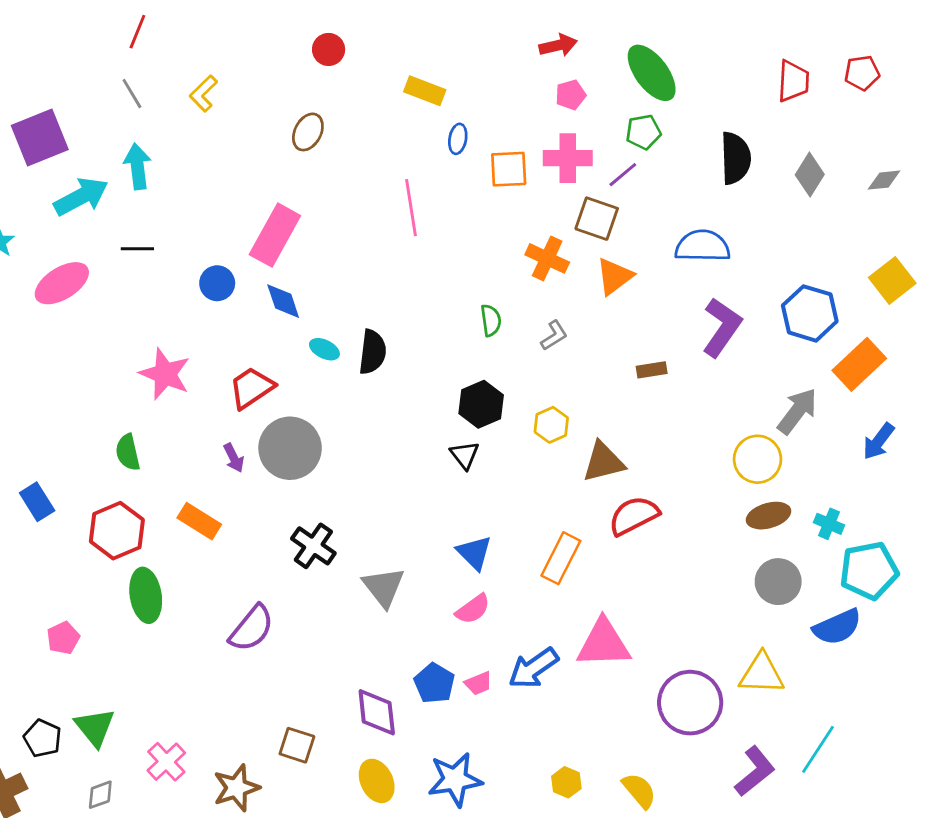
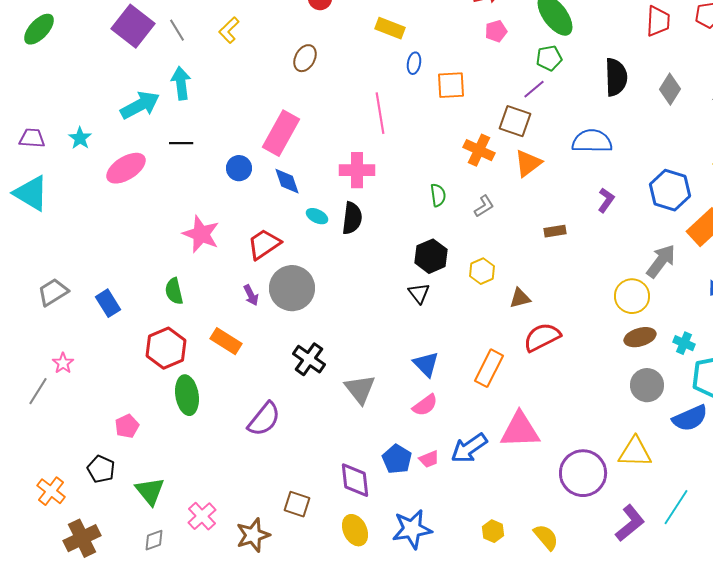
purple square: (40, 137) -> (133, 26), moved, turned -30
pink cross: (568, 158) -> (357, 170), moved
purple L-shape: (722, 327) -> (606, 200), size x0.6
brown triangle: (604, 462) -> (520, 298), size x0.7
blue rectangle: (37, 502) -> (108, 303), moved
black pentagon: (43, 738) -> (101, 469), moved

